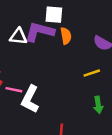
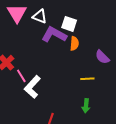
white triangle: (18, 36) -> (40, 16), moved
pink line: (14, 90) -> (21, 76), turned 32

